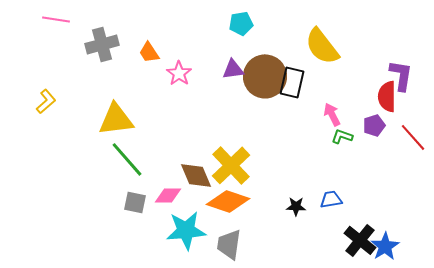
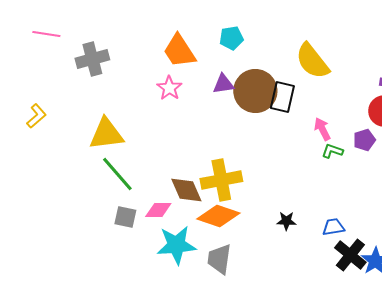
orange trapezoid: (149, 52) -> (179, 51), moved, size x1.6
yellow cross: (231, 165) -> (221, 180), turned 33
blue trapezoid: (331, 199) -> (333, 227), moved

